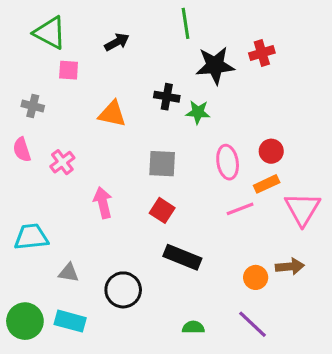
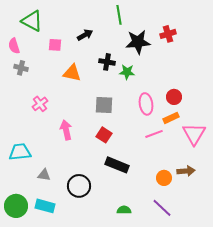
black arrow: (117, 42) -> (85, 35), moved
pink square: (69, 70) -> (55, 45), moved
pink semicircle: (22, 150) -> (14, 46), moved

